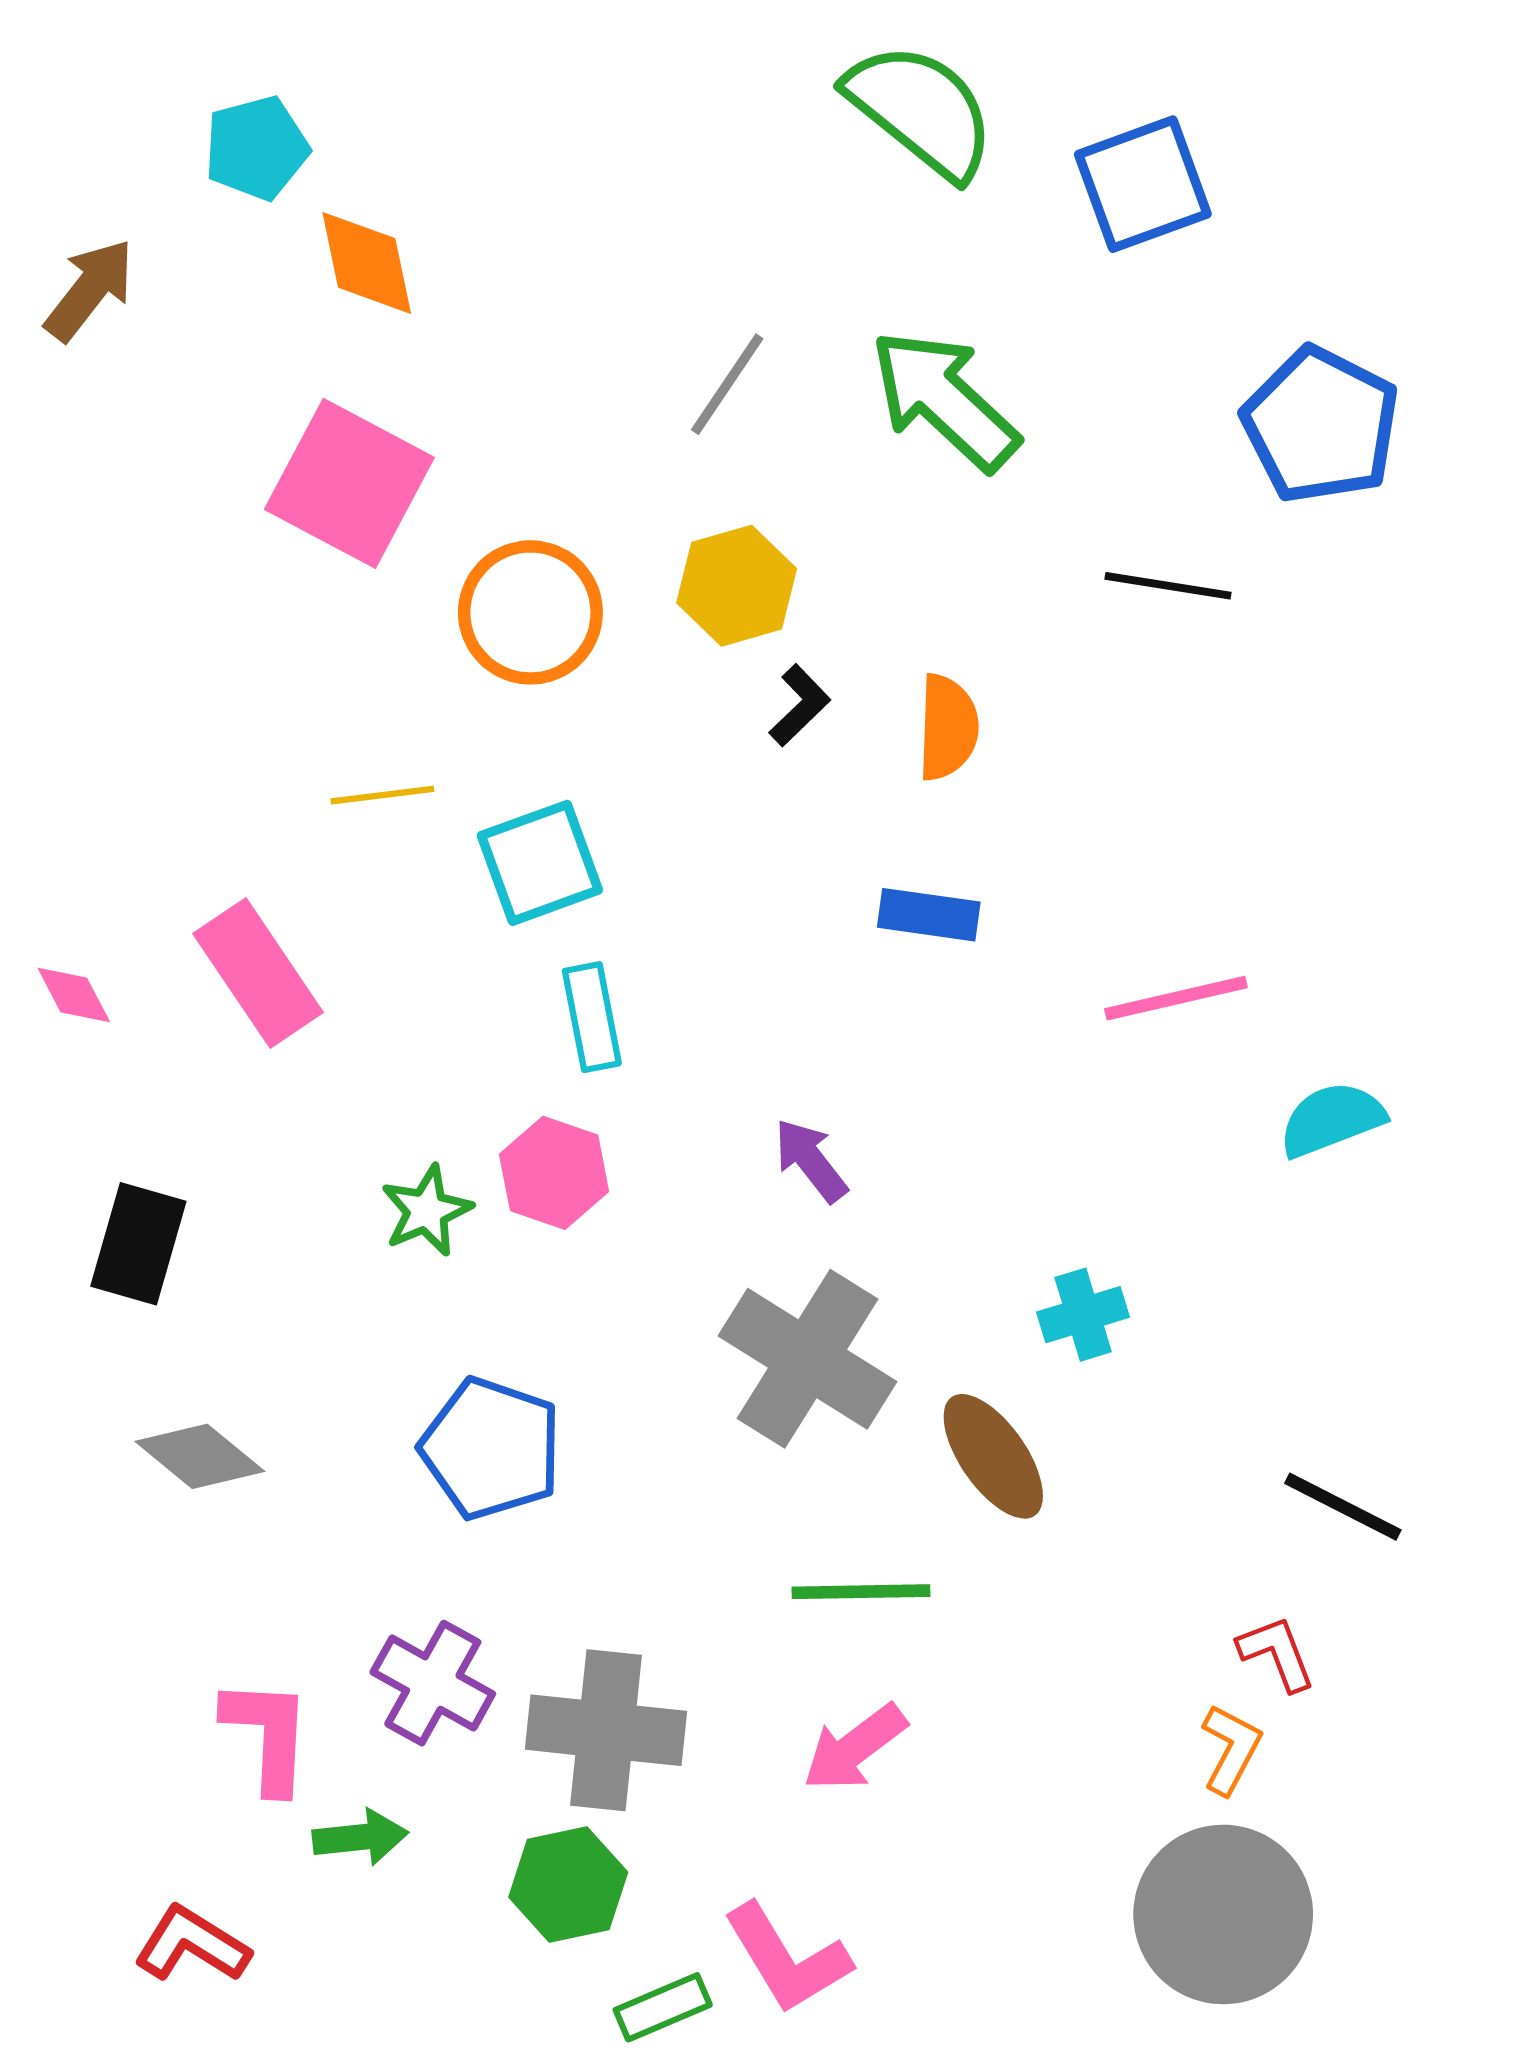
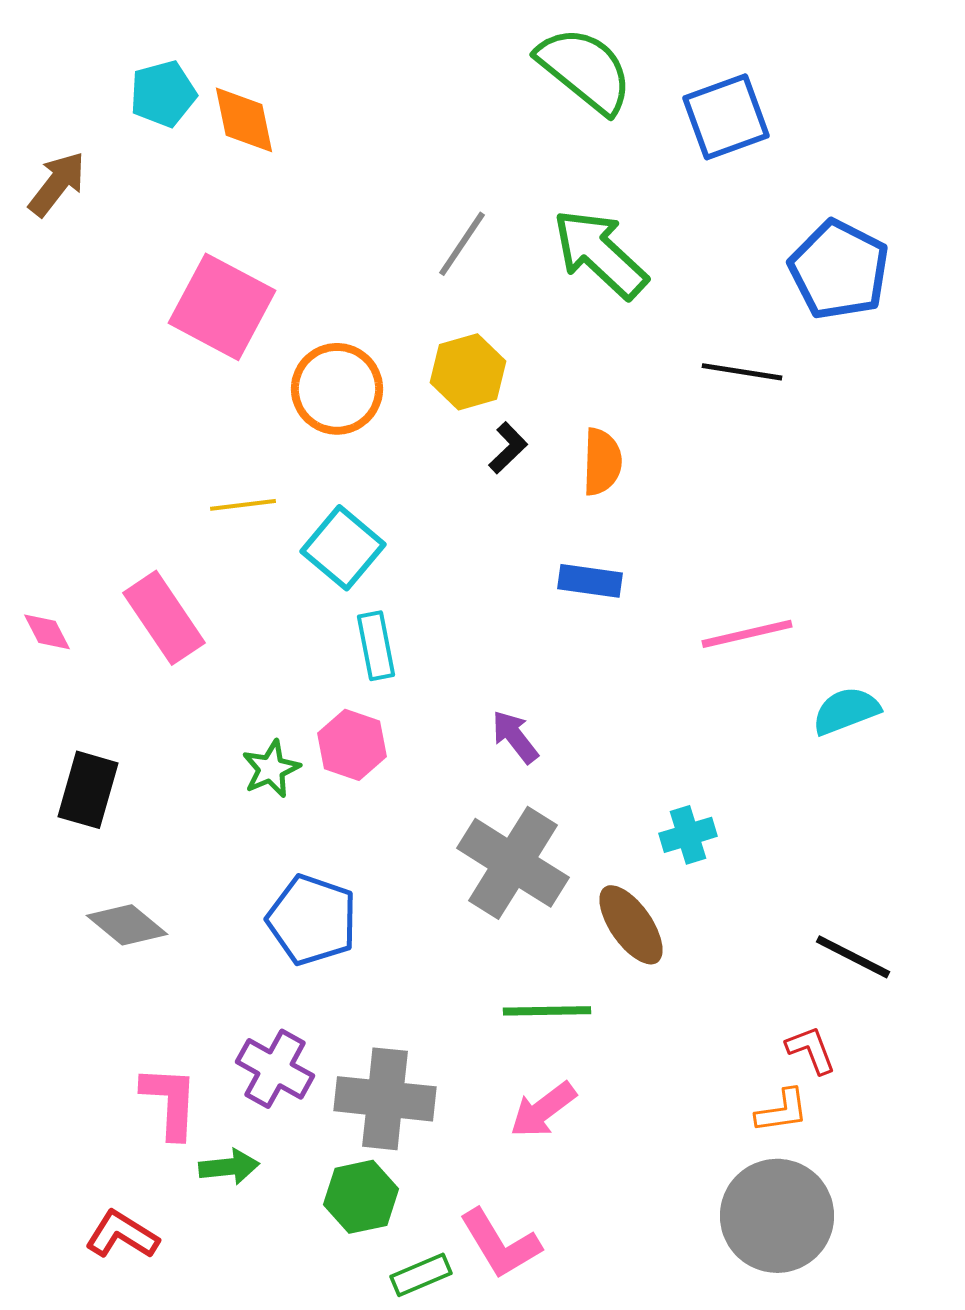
orange diamond: (367, 263) -> (244, 120), moved
cyan square: (540, 863) -> (343, 548), turned -30
orange L-shape: (1231, 1749) -> (782, 1111), turned 54

